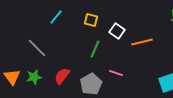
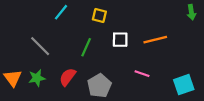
white square: (117, 31) -> (120, 40), moved, turned -35
green line: (95, 49) -> (86, 47), moved
pink line: (116, 73) -> (142, 74), moved

